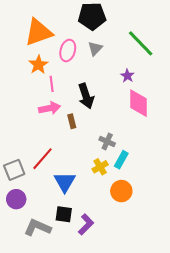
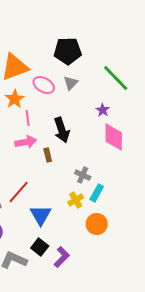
pink ellipse: (68, 50) -> (44, 85), turned -75
black square: (64, 214) -> (40, 247), turned 30

